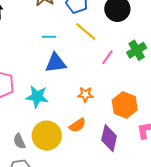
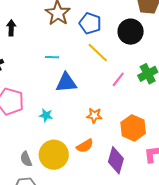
cyan line: (49, 37) -> (52, 57), moved
cyan star: (37, 97) -> (46, 115), size x0.6

